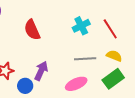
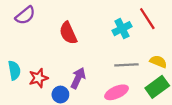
red line: (110, 29) -> (147, 19), moved

